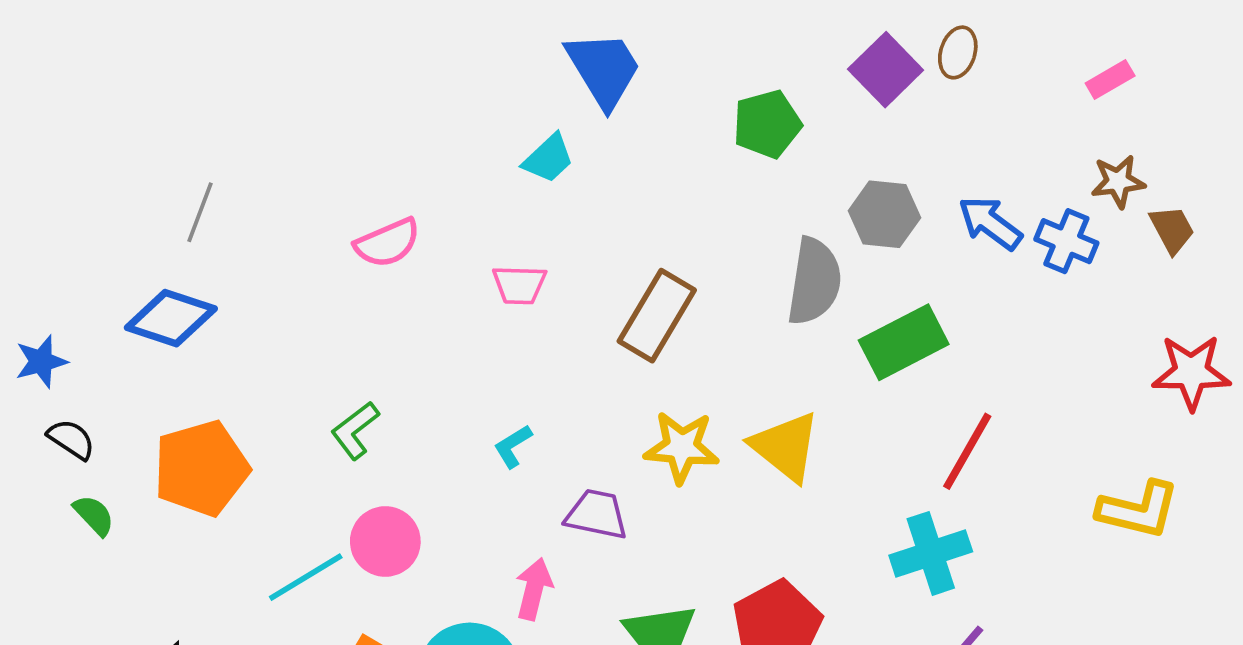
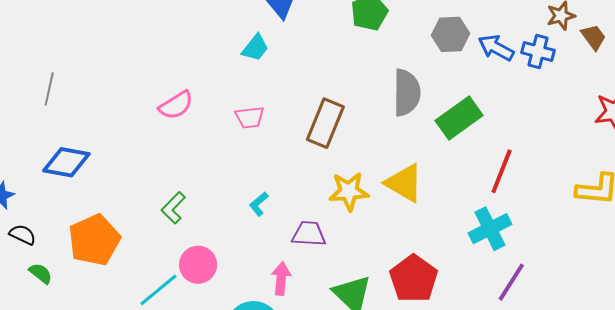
gray line: (200, 212) -> (49, 89), moved
gray hexagon: (884, 214) -> (450, 34), moved

